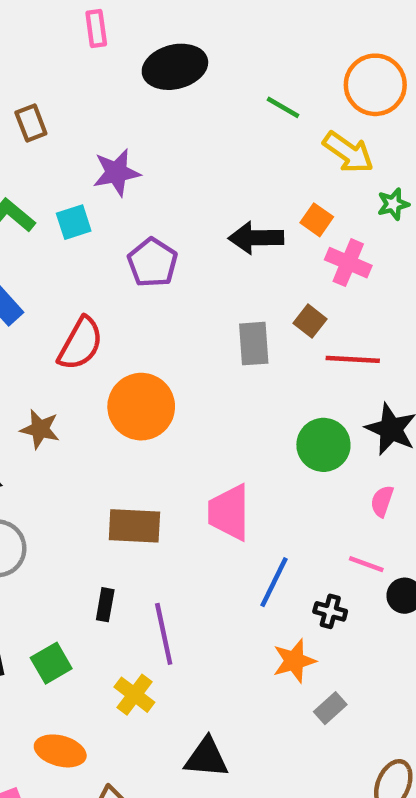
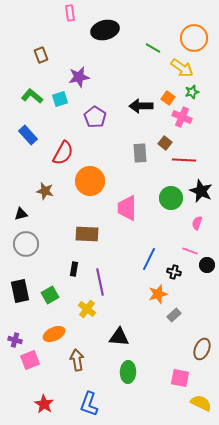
green star: (393, 204) -> (192, 92), moved
pink trapezoid: (229, 512) -> (127, 208), moved
orange ellipse: (60, 751) -> (54, 334), turned -40

